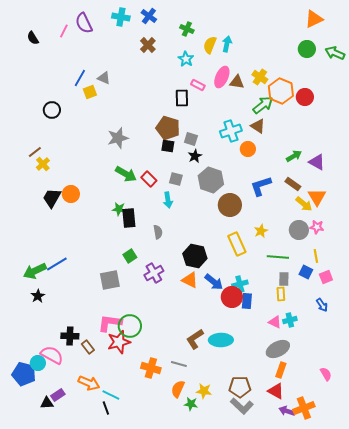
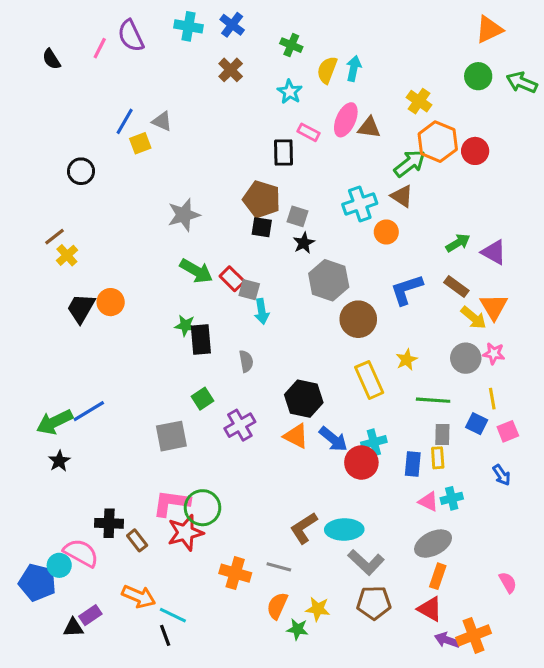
yellow cross: (260, 77) -> (419, 101), moved
gray square: (176, 179) -> (249, 290), moved
blue rectangle: (247, 301) -> (413, 464), moved
gray L-shape: (242, 406) -> (366, 562), moved

